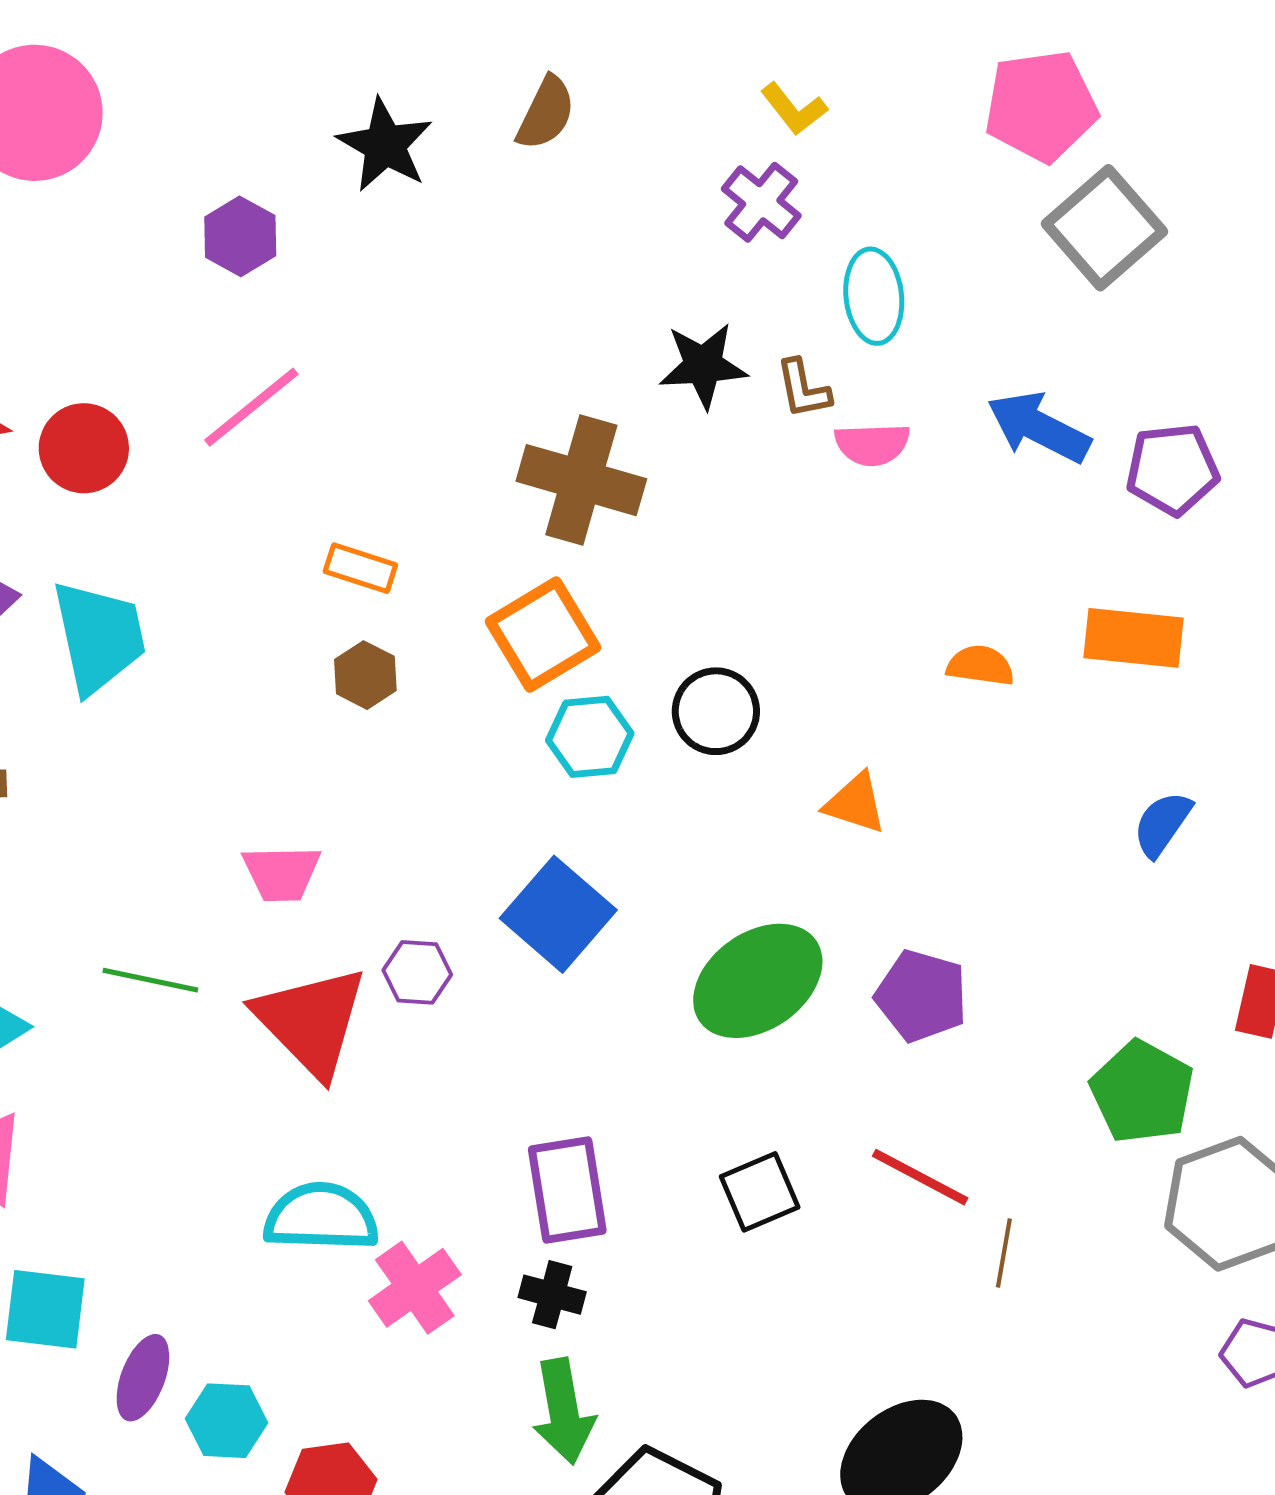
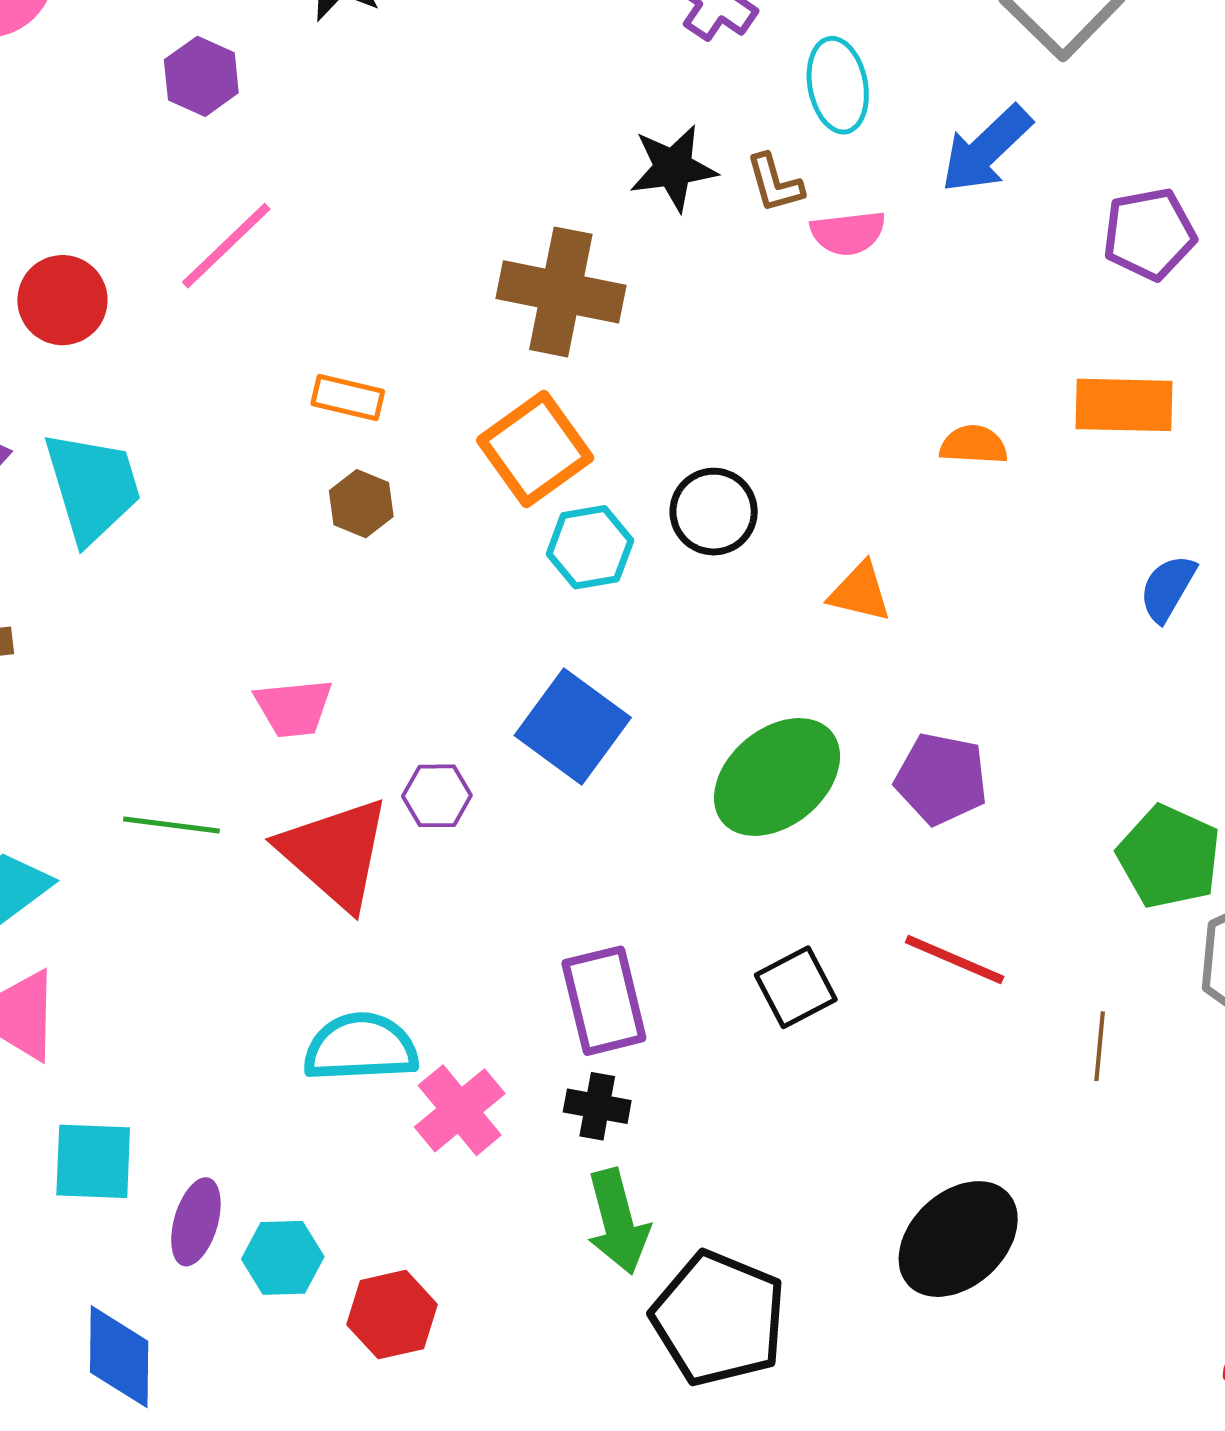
blue arrow: (1039, 427) -> (986, 149), moved, turned -66
brown line: (1004, 1253) -> (1100, 1046), moved

